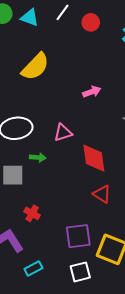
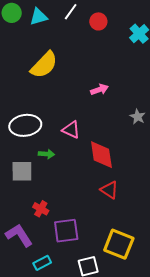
cyan triangle: (30, 18) -> (39, 17), turned -36
pink triangle: (63, 133) -> (71, 130), turned 42
purple square: (78, 236) -> (66, 231), moved

